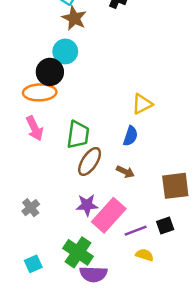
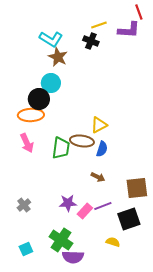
yellow triangle: (142, 104) -> (99, 125), moved
brown ellipse: (90, 162) -> (82, 141), moved, turned 65
pink rectangle: (109, 215) -> (85, 211), size x0.6
black square: (165, 225) -> (129, 219), size x1.6
purple line: (136, 231) -> (103, 206), moved

